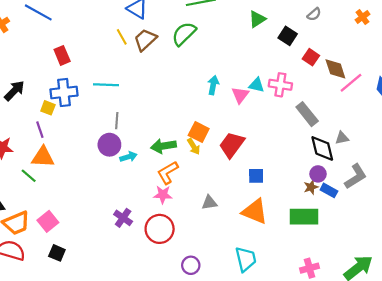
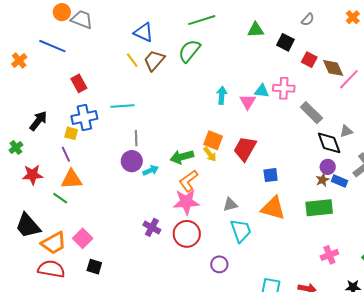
green triangle: (257, 19) -> (256, 30), turned 36
pink star: (163, 195) -> (186, 202), size x1.5
cyan trapezoid: (246, 259) -> (241, 231), moved

